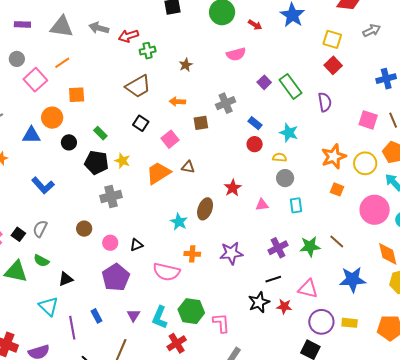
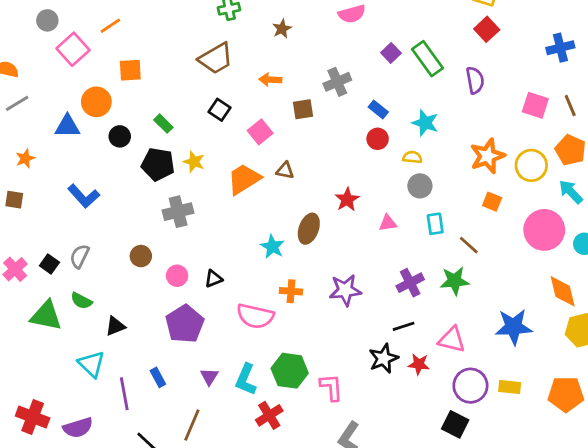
brown line: (337, 242) -> (469, 245), moved

